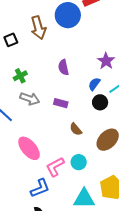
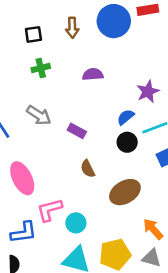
brown arrow: (38, 28) -> (72, 28), size x0.7
purple semicircle: (63, 67) -> (93, 74), moved, turned 84
green cross: (20, 76) -> (41, 68), moved
cyan circle: (79, 162) -> (76, 223), moved

